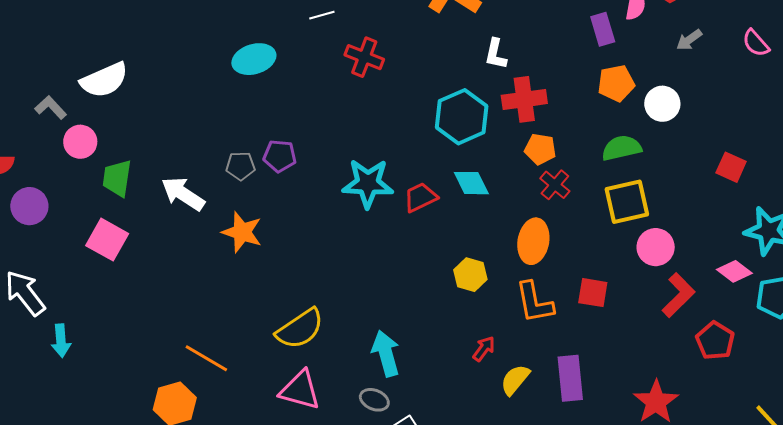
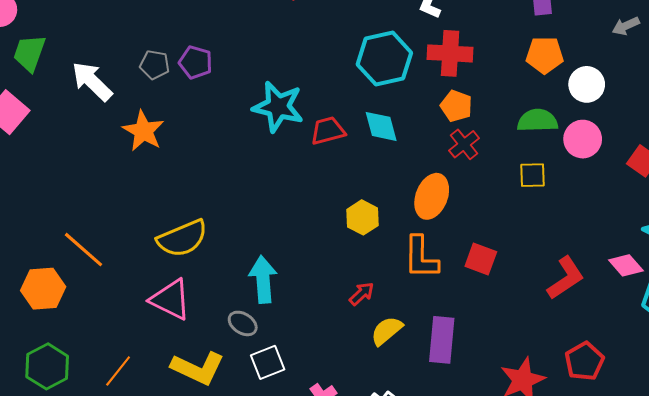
yellow square: (627, 202) -> (532, 175), size x0.6
pink circle: (656, 247) -> (583, 139), moved
red pentagon: (715, 341) -> (584, 361), moved

